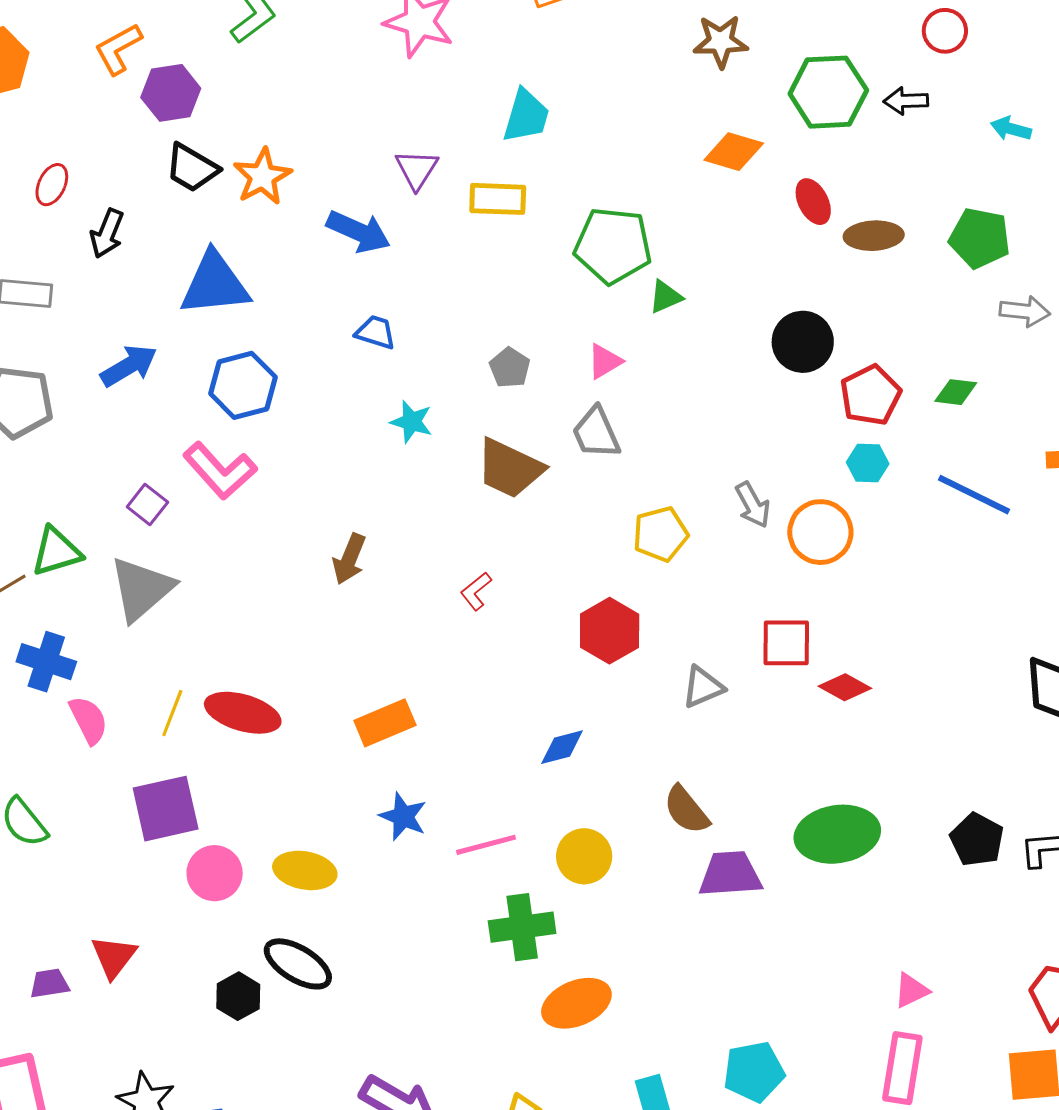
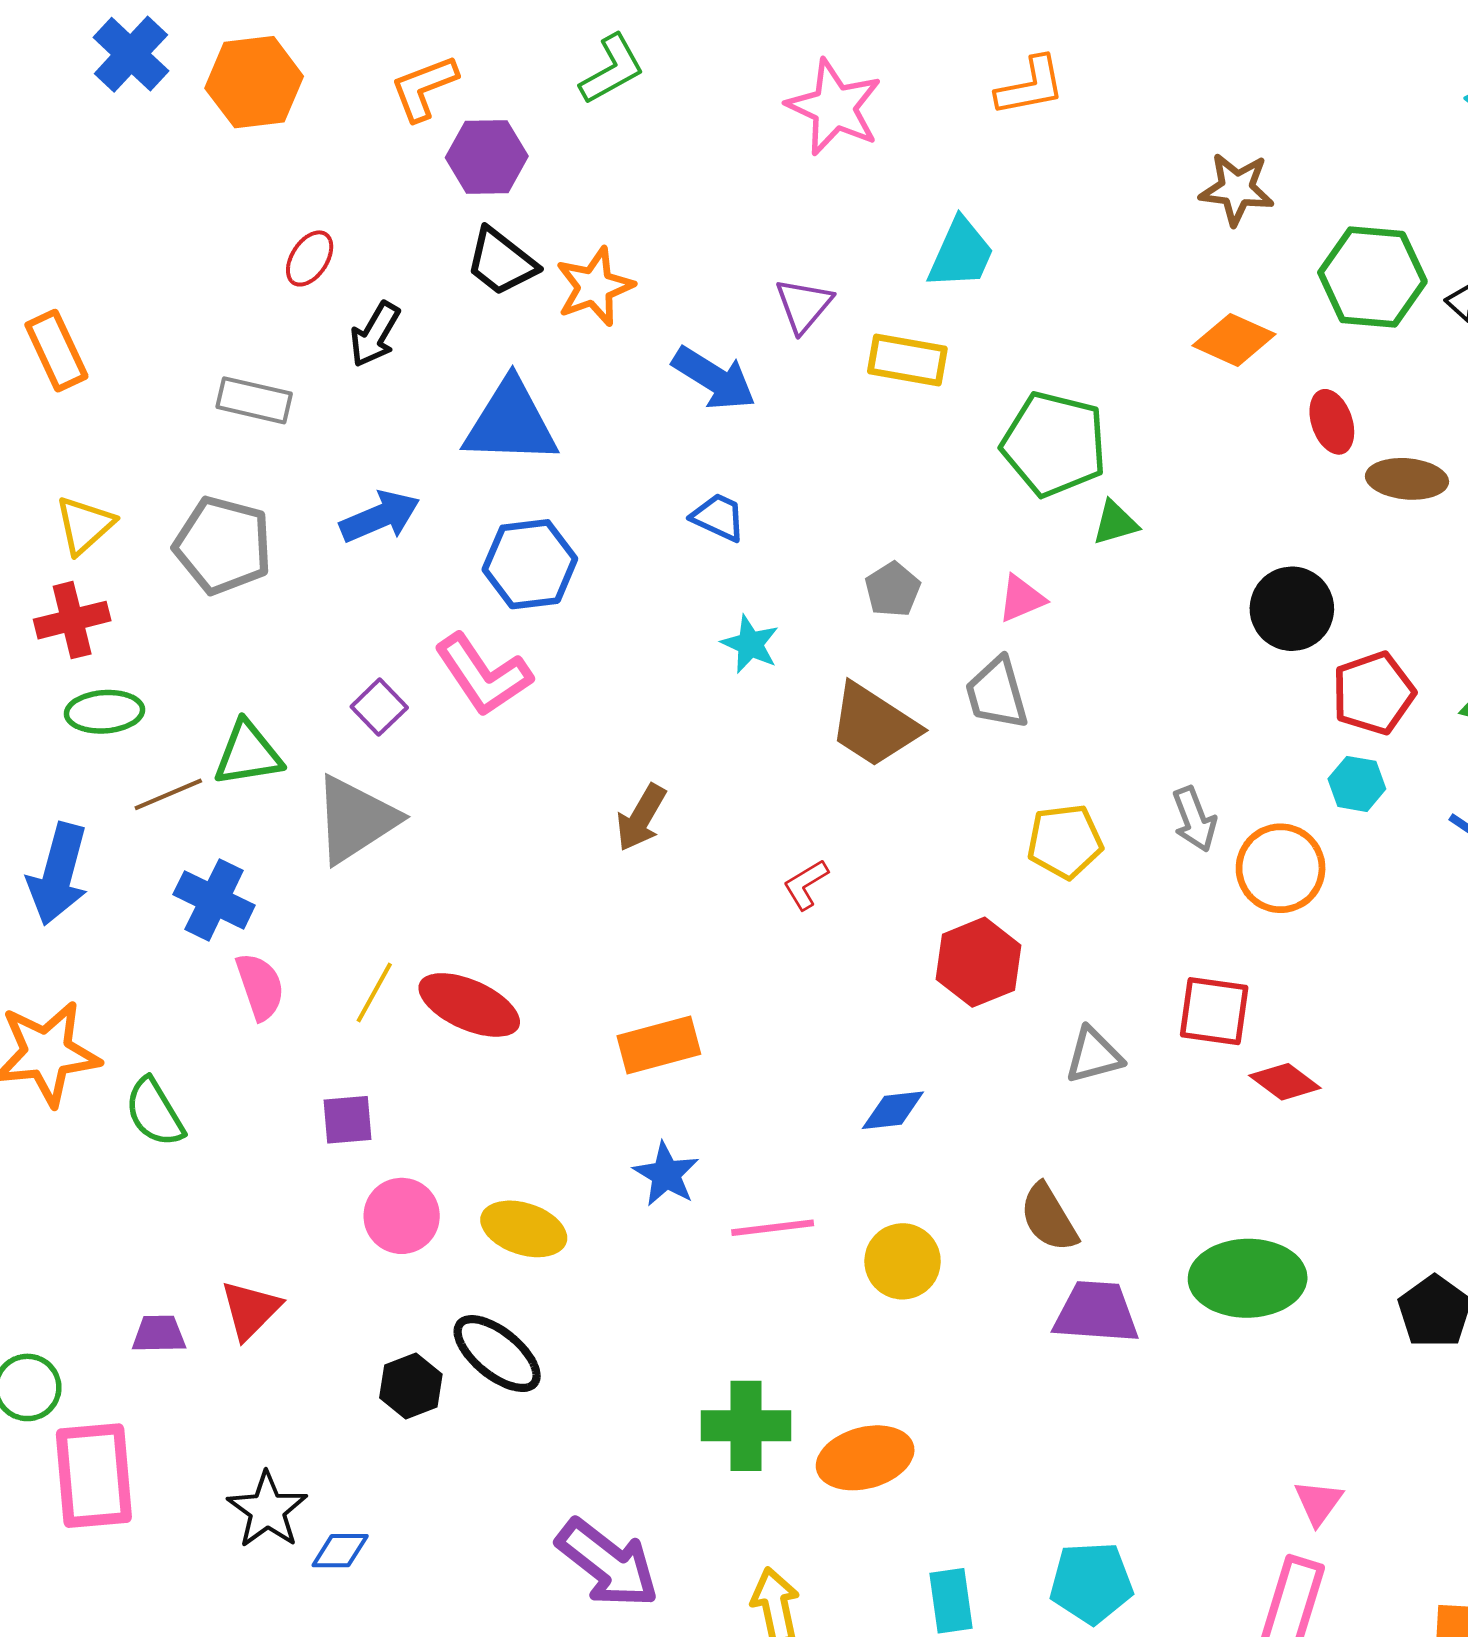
purple square: (166, 809) -> (348, 1120), size x0.6
green cross: (522, 927) -> (746, 1426), moved
pink triangle: (911, 991) -> (1318, 1502), turned -36

